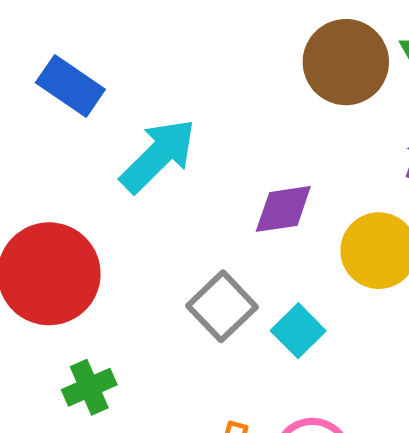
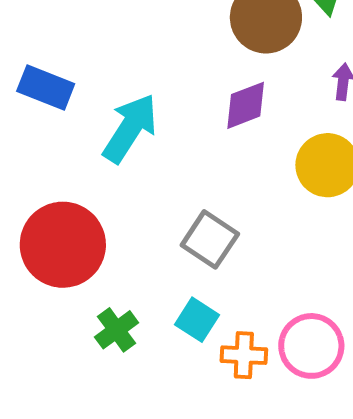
purple diamond: (283, 209) -> (246, 105), moved
cyan square: (298, 331) -> (197, 320), moved

